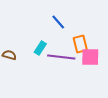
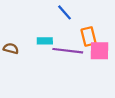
cyan rectangle: (40, 48) -> (45, 41), turned 56

